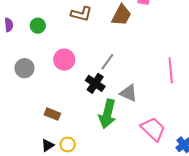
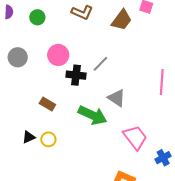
black cross: (95, 83) -> (76, 75), moved, turned -36
brown rectangle: (52, 114) -> (47, 104), moved
green arrow: (107, 114) -> (92, 115), turned -88

